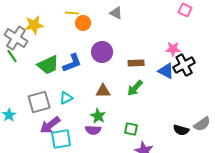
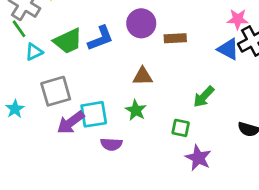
brown rectangle: (136, 63) -> (175, 38), moved
green arrow: (135, 88) -> (204, 97), moved
cyan triangle: (66, 98) -> (34, 52), moved
purple semicircle: (93, 130) -> (111, 144), moved
cyan square: (61, 139) -> (94, 114), moved

